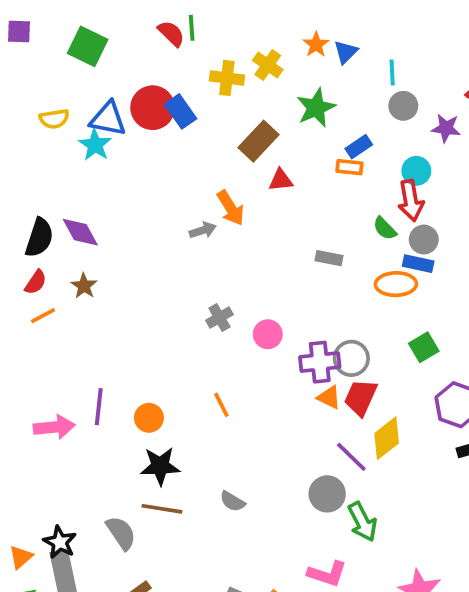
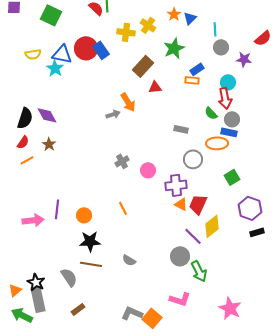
gray circle: (351, 358) -> (193, 159), moved

